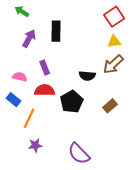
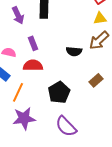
purple arrow: (29, 38) -> (18, 15), turned 126
black pentagon: (72, 102) -> (59, 92), moved
purple star: (35, 145) -> (24, 118), size x1.6

